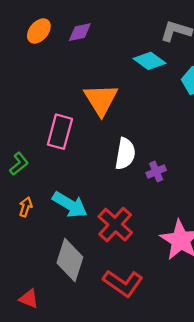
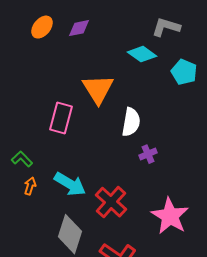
white semicircle: (125, 154) -> (131, 122), moved
green L-shape: (19, 164) -> (22, 159), moved, turned -95

